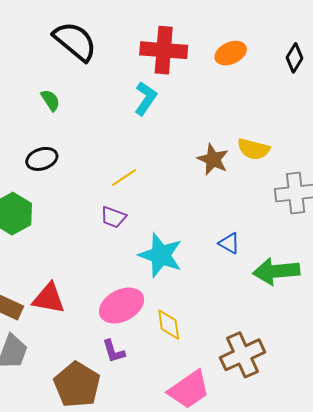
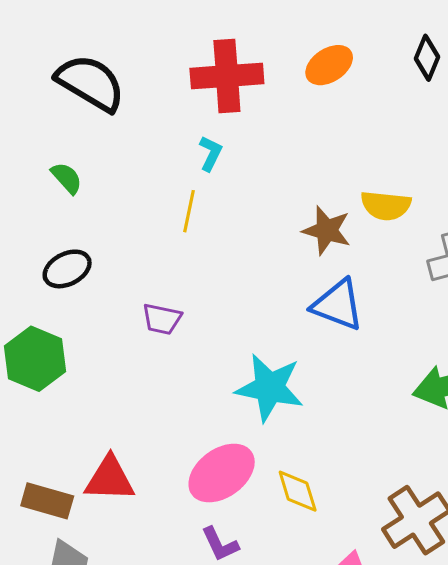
cyan L-shape: (146, 98) -> (211, 153), size x0.7
yellow line: (124, 178) -> (189, 211), moved, turned -36
purple trapezoid: (113, 217) -> (162, 319), moved
blue triangle: (229, 243) -> (338, 305), moved, size x1.6

